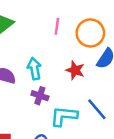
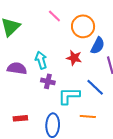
pink line: (57, 26) -> (54, 16), moved, turned -48

